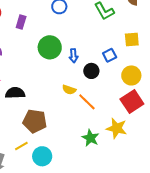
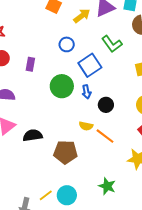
blue square: (110, 55) -> (90, 65), moved, size x1.6
brown pentagon: (35, 121) -> (65, 152), moved
green star: (90, 138) -> (107, 186), moved
yellow line: (21, 146) -> (46, 195), moved

